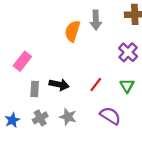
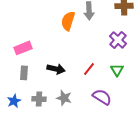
pink rectangle: (22, 61) -> (23, 48), turned 30
gray rectangle: (35, 89) -> (24, 73), moved
gray cross: (40, 118) -> (39, 99), turned 32

